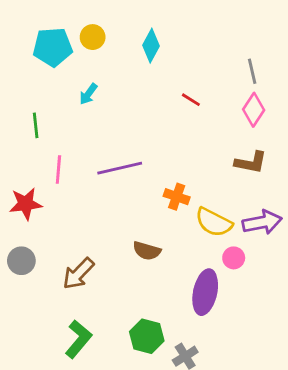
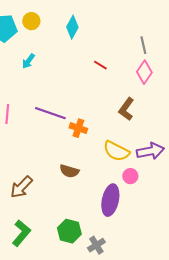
brown L-shape: (251, 162) -> (126, 109), moved, turned 115
purple line: (120, 168) -> (50, 113), turned 32
orange cross: (177, 197) -> (78, 128), moved

